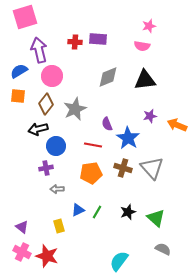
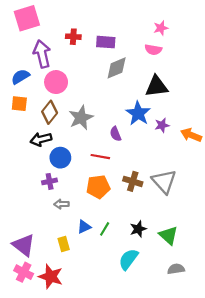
red cross: (75, 42) -> (73, 37), moved
gray diamond: (108, 77) -> (117, 68), moved
blue star: (128, 138) -> (138, 113), moved
purple triangle: (22, 227) -> (24, 245), size x1.6
gray semicircle: (163, 249) -> (176, 269), turned -35
cyan semicircle: (119, 261) -> (128, 259), moved

